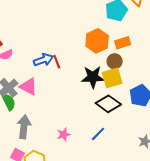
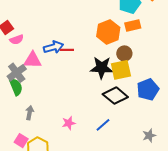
orange rectangle: (123, 43) -> (133, 26), moved
red line: (57, 62) -> (67, 50), turned -72
pink triangle: (28, 87) -> (33, 60), moved, turned -30
gray arrow: (24, 127) -> (30, 113), size x0.6

